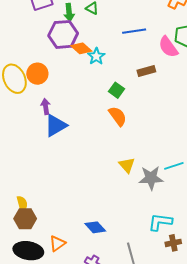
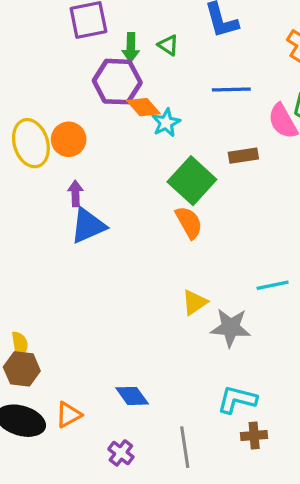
green square: (116, 90) -> (192, 181), size x1.8
yellow triangle: (127, 165) -> (194, 302), turned 30
cyan line: (174, 166) -> (273, 285), moved

